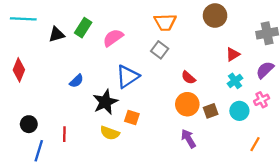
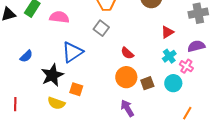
pink semicircle: (113, 38) -> (59, 17), turned 42
purple semicircle: (265, 70) -> (196, 46), turned 30
pink cross: (262, 100) -> (186, 66), moved, turned -32

